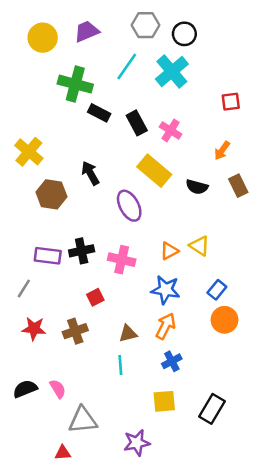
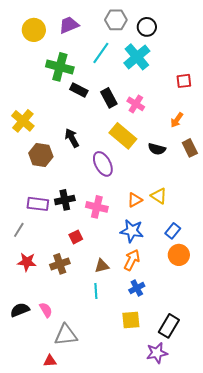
purple star: (137, 443) -> (157, 353), moved

